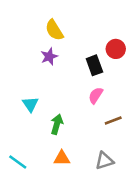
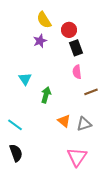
red circle: (116, 49) -> (69, 30), moved
pink semicircle: (96, 95) -> (77, 72), turned -40
orange triangle: (62, 158) -> (64, 121), moved, turned 40

